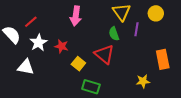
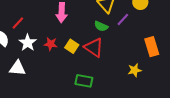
purple line: (136, 29) -> (123, 20), turned 40
green semicircle: (114, 34) -> (101, 26), turned -40
yellow square: (78, 64) -> (72, 46), moved

